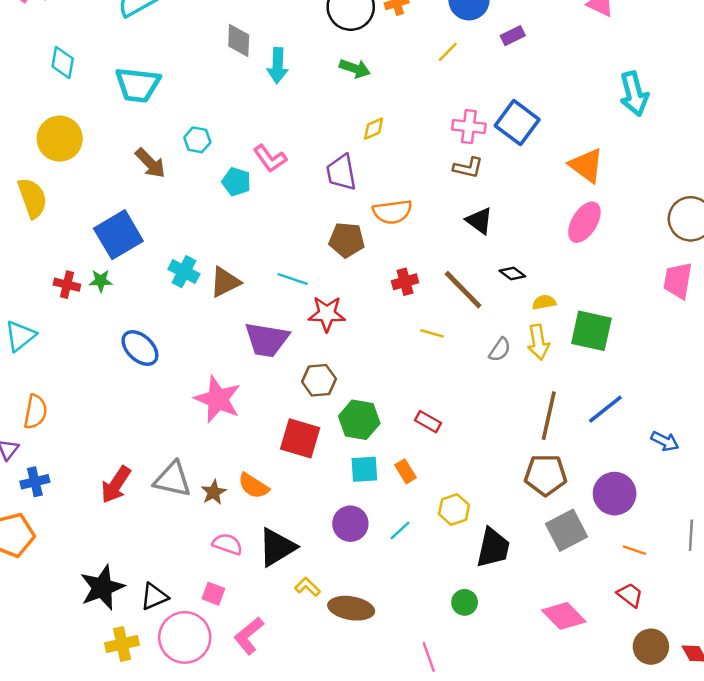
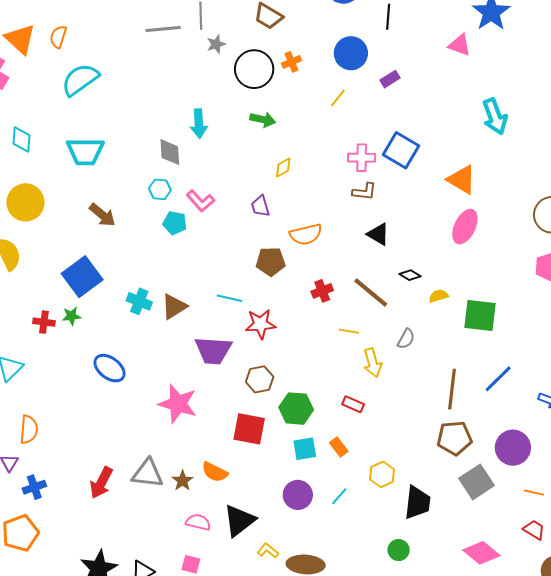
gray diamond: (239, 40) -> (170, 152), moved
cyan hexagon: (197, 140) -> (160, 189), moved
purple trapezoid: (341, 172) -> (260, 206), size x0.7
yellow arrow: (538, 342) -> (373, 363), moved

